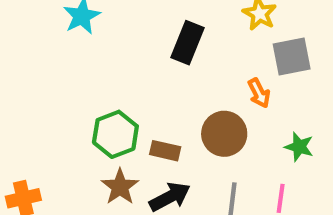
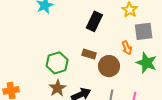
green star: (299, 147) -> (146, 63), moved, size x1.5
brown rectangle: (165, 151) -> (89, 54), moved

